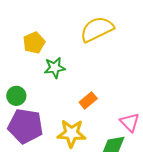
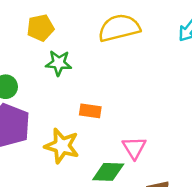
orange rectangle: (88, 100) -> (90, 111), turned 36

